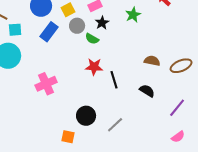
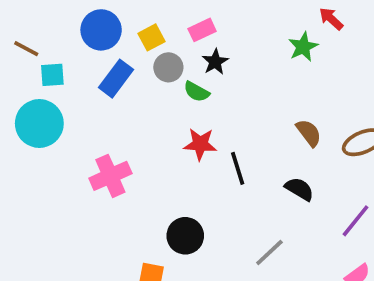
green star: (133, 15) -> (303, 47), moved
brown semicircle: (152, 61) -> (309, 133), turned 42
gray line: (115, 125) -> (269, 253), moved

